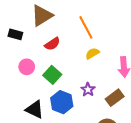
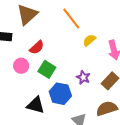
red semicircle: (52, 44) -> (37, 47), moved
yellow semicircle: (92, 53) -> (89, 40), moved

